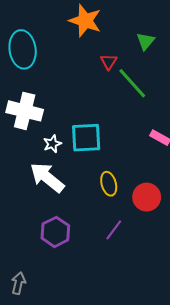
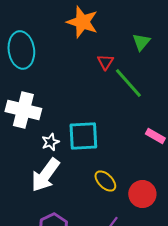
white arrow: (47, 178) -> (45, 175), turned -93
yellow ellipse: (109, 184) -> (105, 181), turned -30

